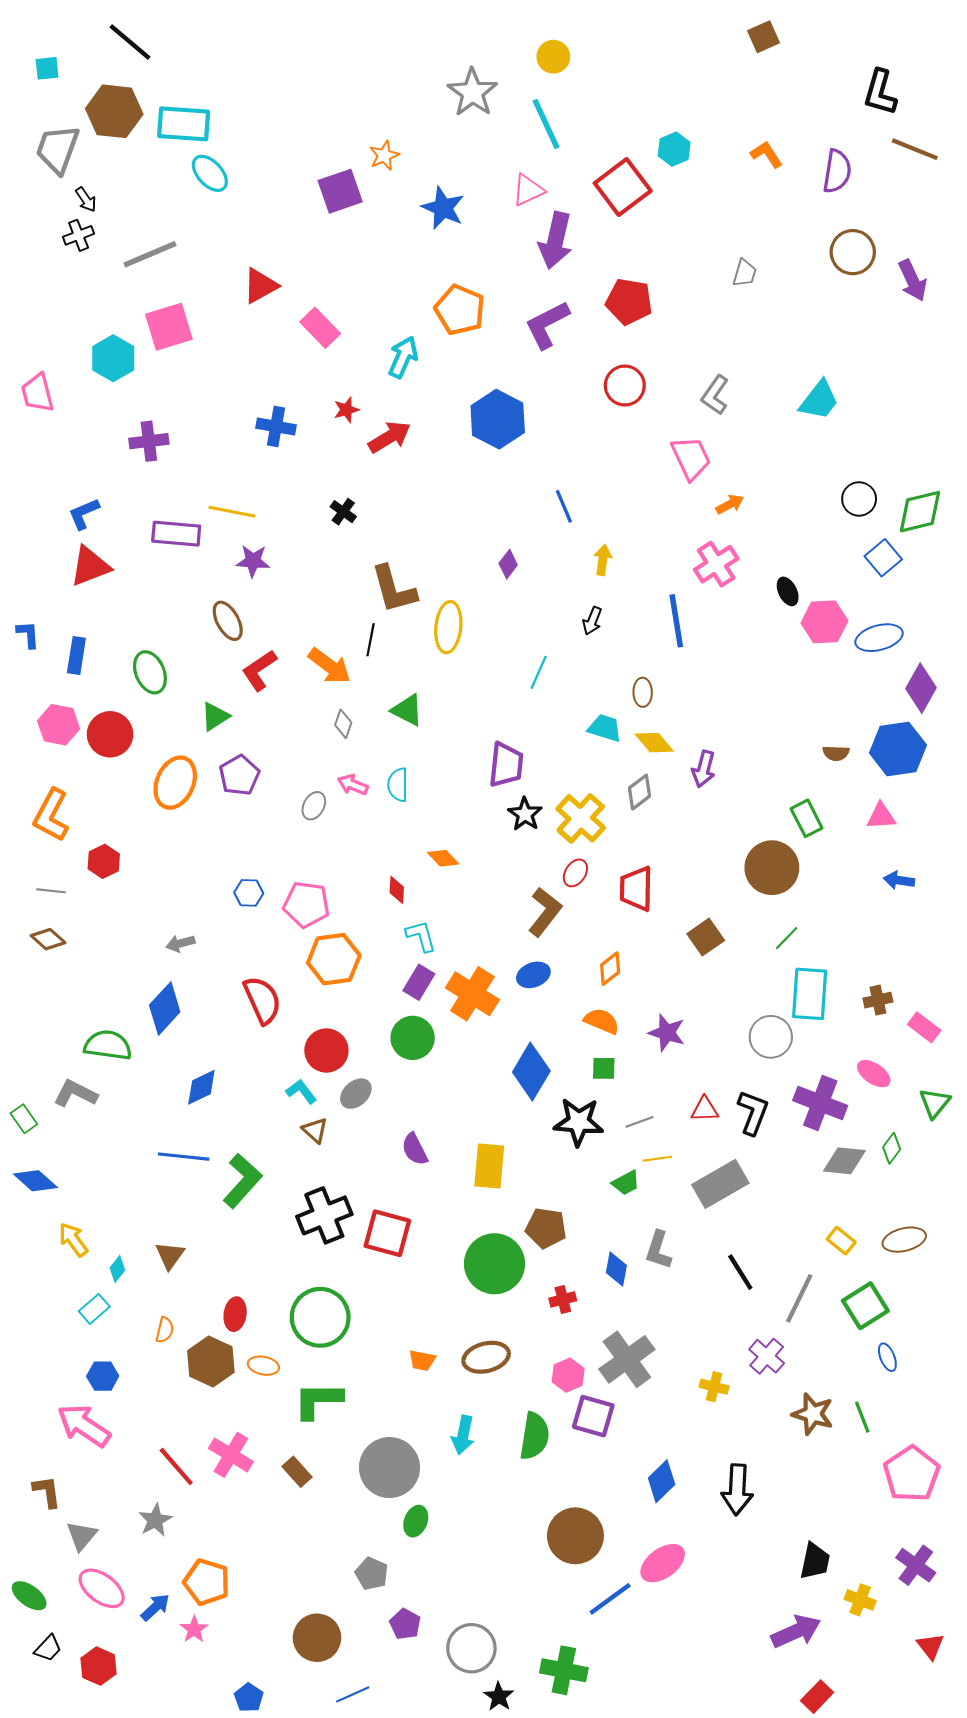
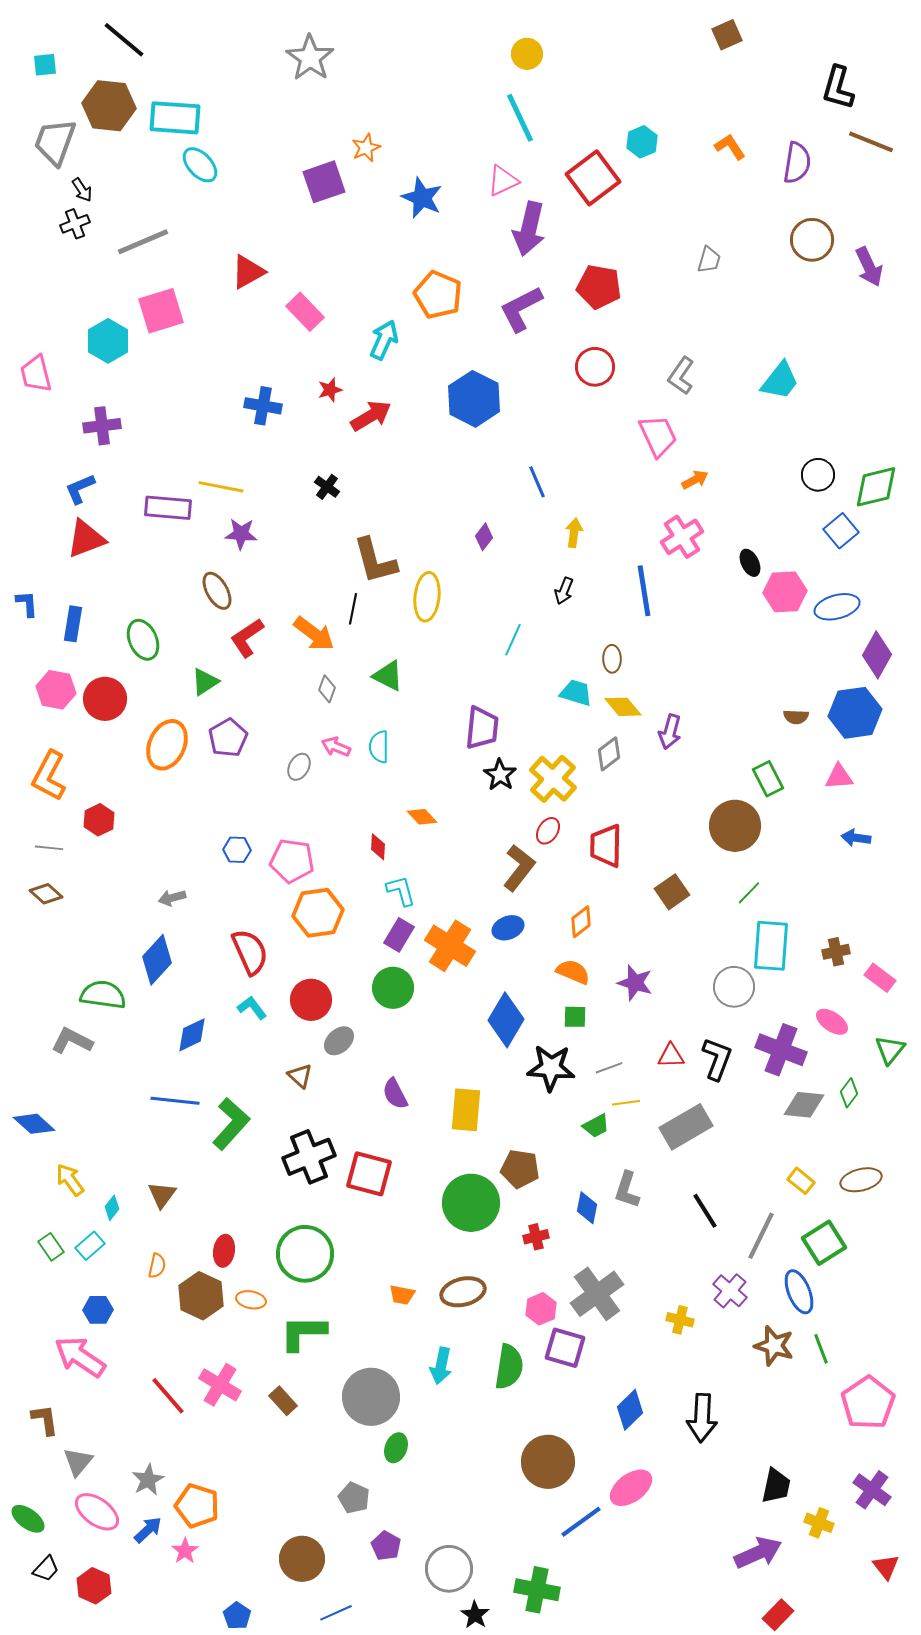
gray star: (472, 92) -> (310, 58), moved
purple cross: (149, 441) -> (102, 426), moved
cyan L-shape: (301, 1091) -> (252, 1008), moved
green rectangle: (24, 1119) -> (51, 1247), moved
blue ellipse: (887, 1357) -> (799, 1292), moved, size x1.6
gray star: (155, 1520) -> (148, 1480), moved

